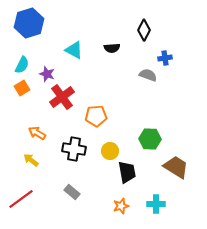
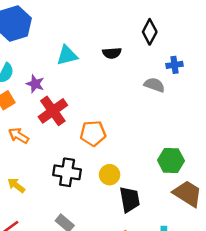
cyan triangle: (74, 50) -> (67, 55), turned -42
orange arrow: (37, 133) -> (19, 136), moved
green hexagon: (150, 139) -> (171, 160), moved

